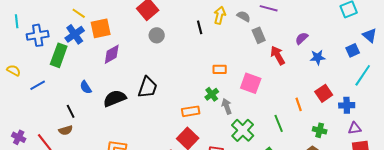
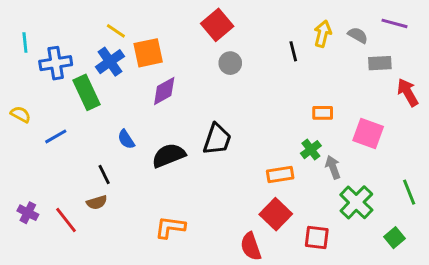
gray rectangle: (259, 35) -> (380, 63), turned -70
green rectangle: (59, 55) -> (87, 92), turned -45

